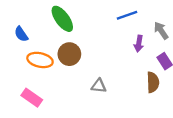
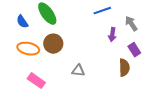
blue semicircle: (21, 34) -> (22, 22), moved
pink rectangle: (32, 98) -> (36, 81), moved

